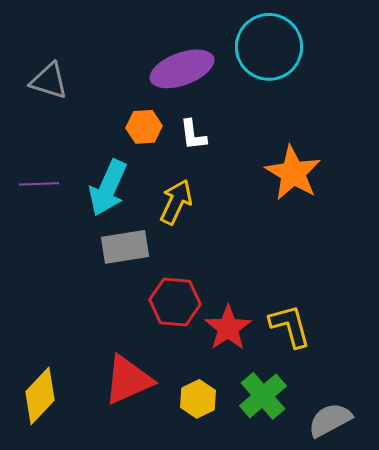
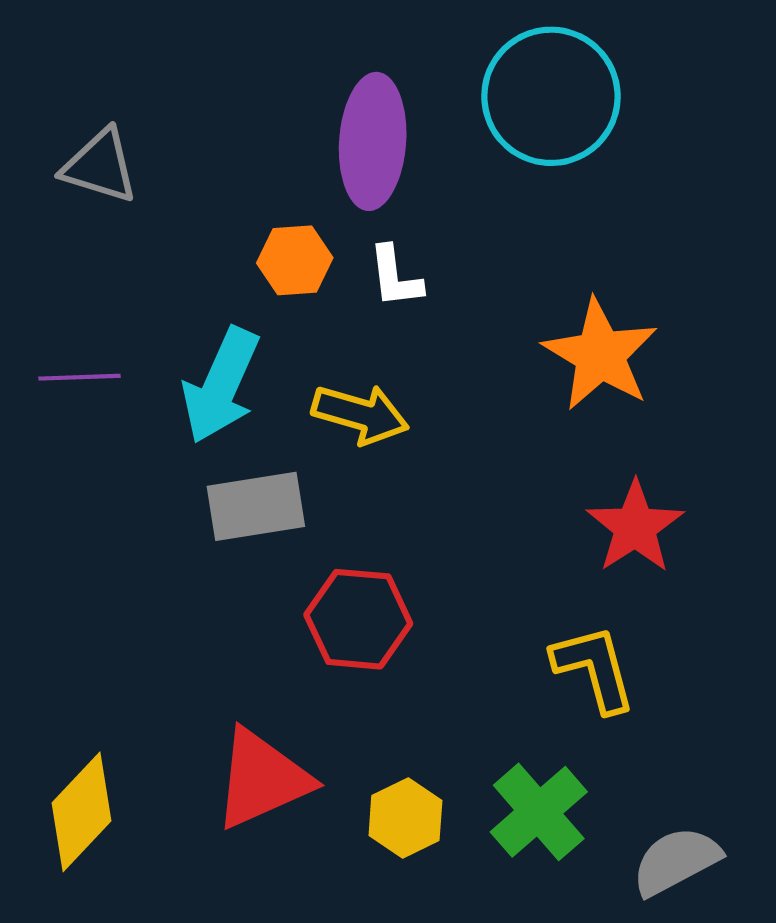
purple ellipse: (182, 69) -> (373, 141), turned -66
yellow arrow: (176, 202) -> (360, 414), turned 81
red star: (228, 328) -> (635, 527), moved

